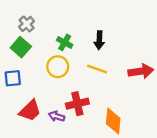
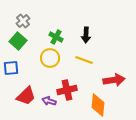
red arrow: (141, 71) -> (114, 80), moved

